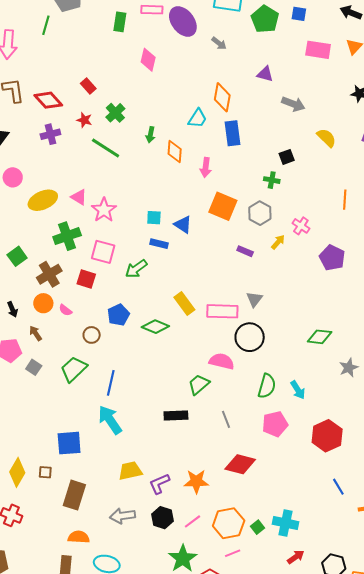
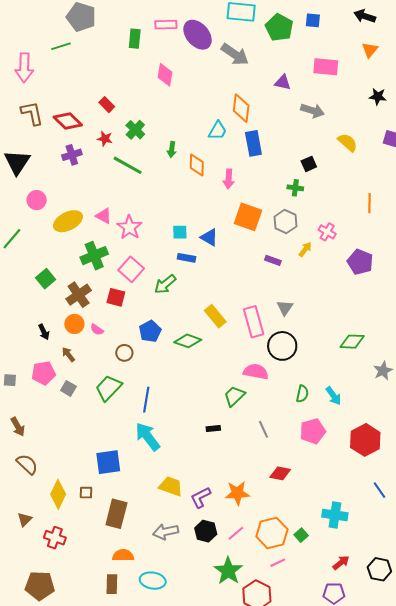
green line: (46, 25) -> (61, 46), turned 60
gray arrow: (219, 43) -> (235, 54), size x1.8
pink rectangle: (318, 50) -> (326, 67), moved
pink square: (103, 252) -> (131, 269), turned 30
pink rectangle: (222, 311) -> (254, 322), turned 76
green semicircle: (267, 386) -> (302, 394), size x0.7
black rectangle: (176, 416) -> (213, 428), size x0.6
red diamond: (240, 464) -> (280, 473), size x0.7
yellow trapezoid: (130, 471) -> (171, 486), turned 35
cyan cross: (286, 523) -> (335, 515), moved

